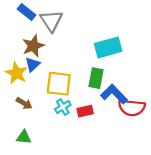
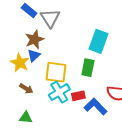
cyan rectangle: (108, 47) -> (99, 41), turned -55
blue L-shape: (114, 94) -> (96, 107), moved
cyan cross: (63, 107) -> (59, 92), size x1.5

